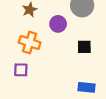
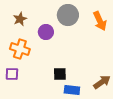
black square: (84, 47) -> (60, 74), moved

